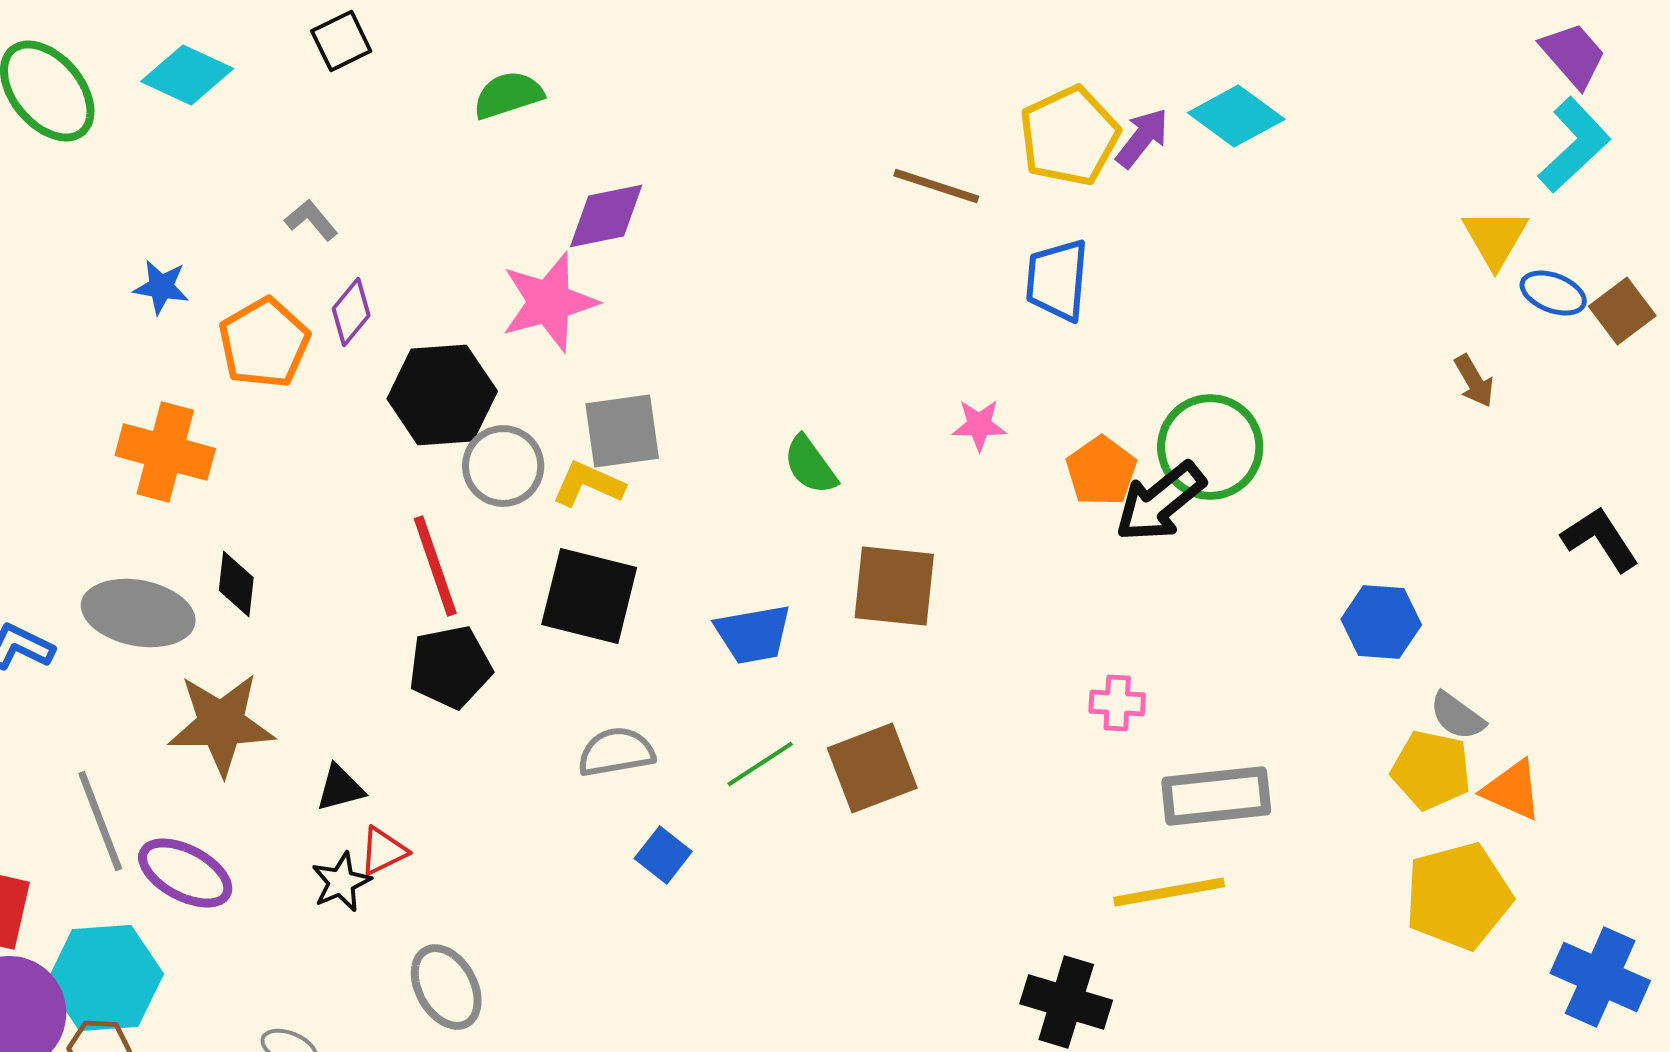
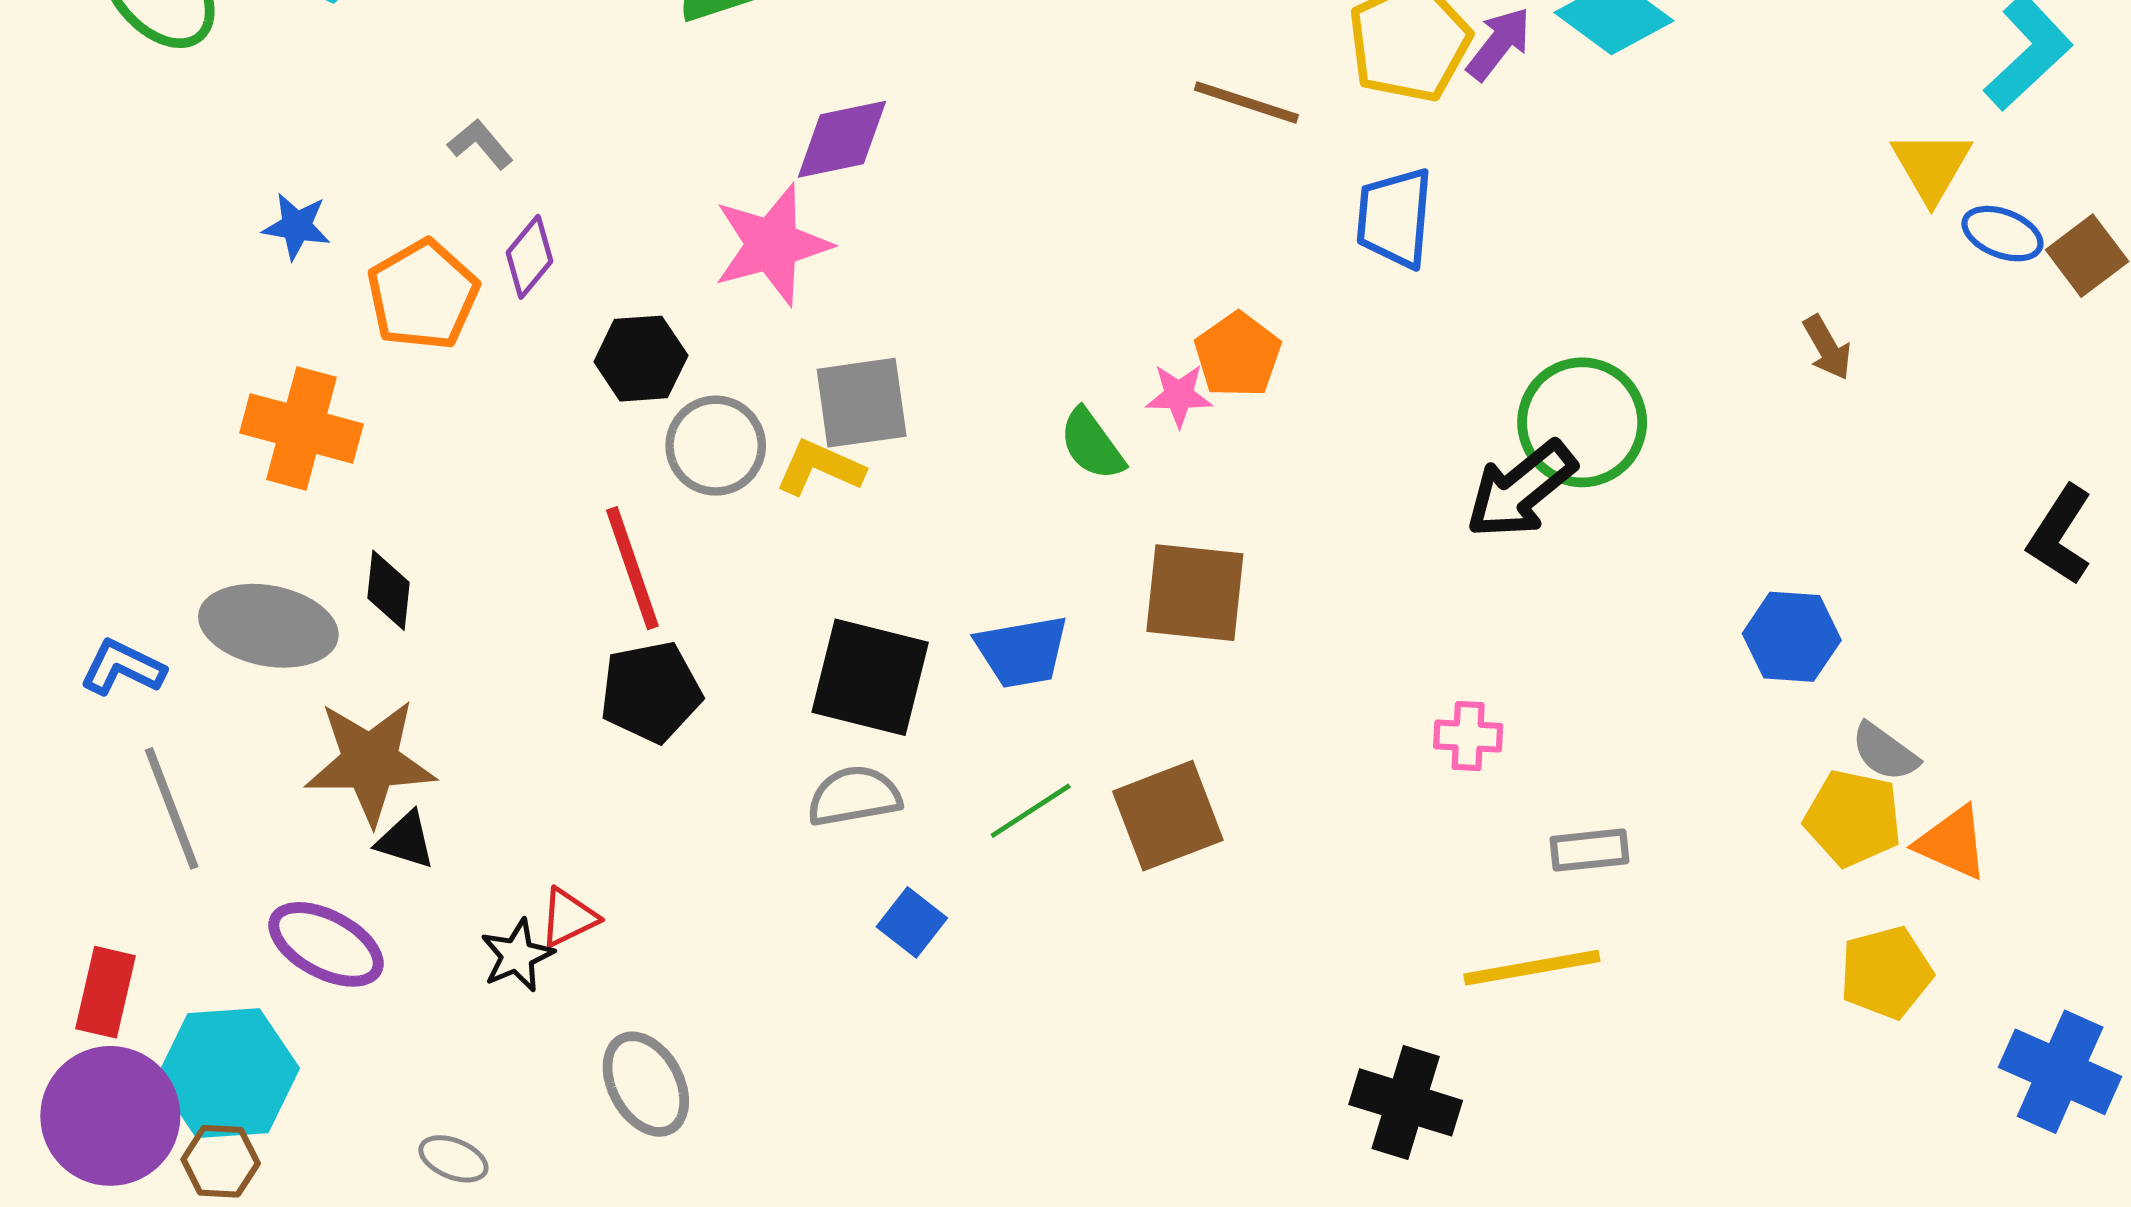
brown arrow: (1474, 381) -> (1827, 348), moved
black hexagon: (442, 395) -> (641, 359), size x0.7
pink star: (979, 425) -> (1179, 395), moved
orange pentagon: (1101, 471) -> (1238, 355), moved
black L-shape: (1600, 539) -> (2060, 535), turned -114
black square: (589, 596) -> (870, 677), moved
black triangle: (340, 788) -> (406, 840), moved, turned 32
gray rectangle: (1216, 796) -> (1589, 850), size x0.6
gray line: (100, 821) -> (172, 808), moved
yellow pentagon: (1458, 896) -> (1886, 973), size x0.7

